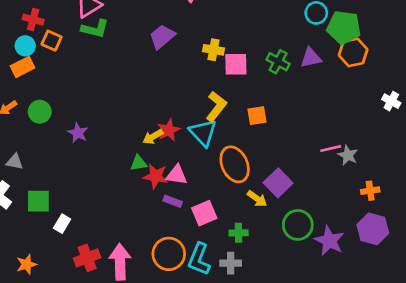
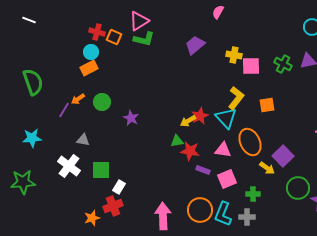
orange square: (52, 41) -> (114, 37), moved
pink triangle: (177, 175) -> (223, 150), moved
red cross: (87, 258) -> (113, 206), moved

